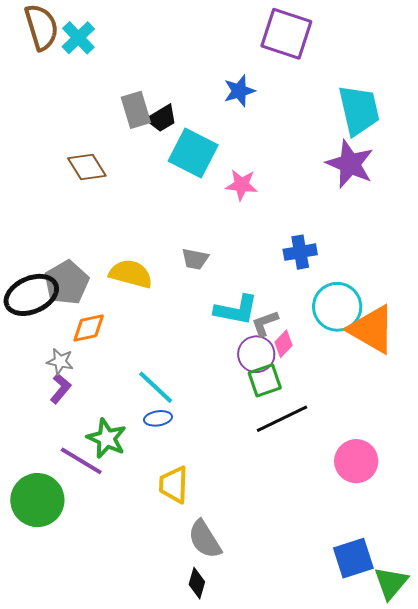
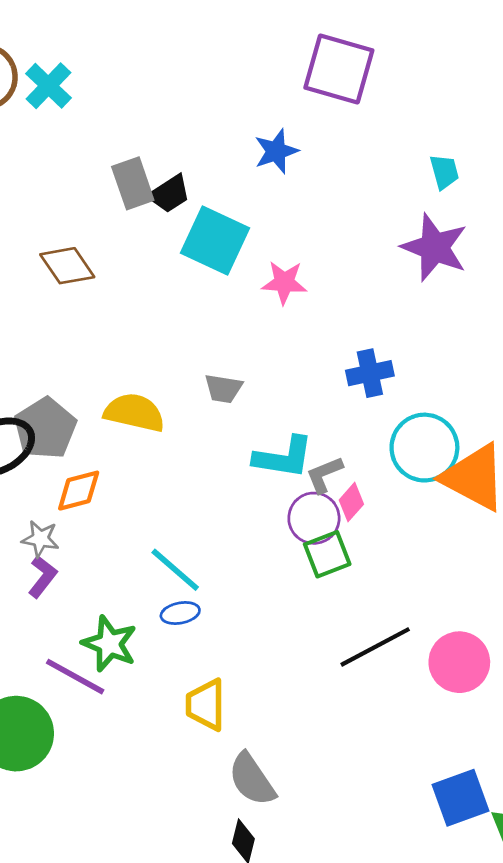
cyan trapezoid: (359, 110) -> (444, 172), size x0.5
black line: (282, 419) -> (375, 647), moved

